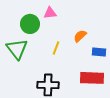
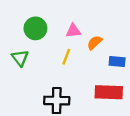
pink triangle: (50, 13) -> (73, 31), moved
green triangle: (17, 49) -> (20, 58), size x0.7

